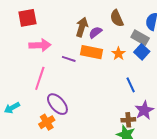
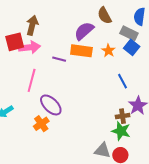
red square: (27, 18) -> (15, 42), moved
brown arrow: (82, 27) -> (32, 25), moved
purple semicircle: (95, 32) -> (84, 31), size x1.5

